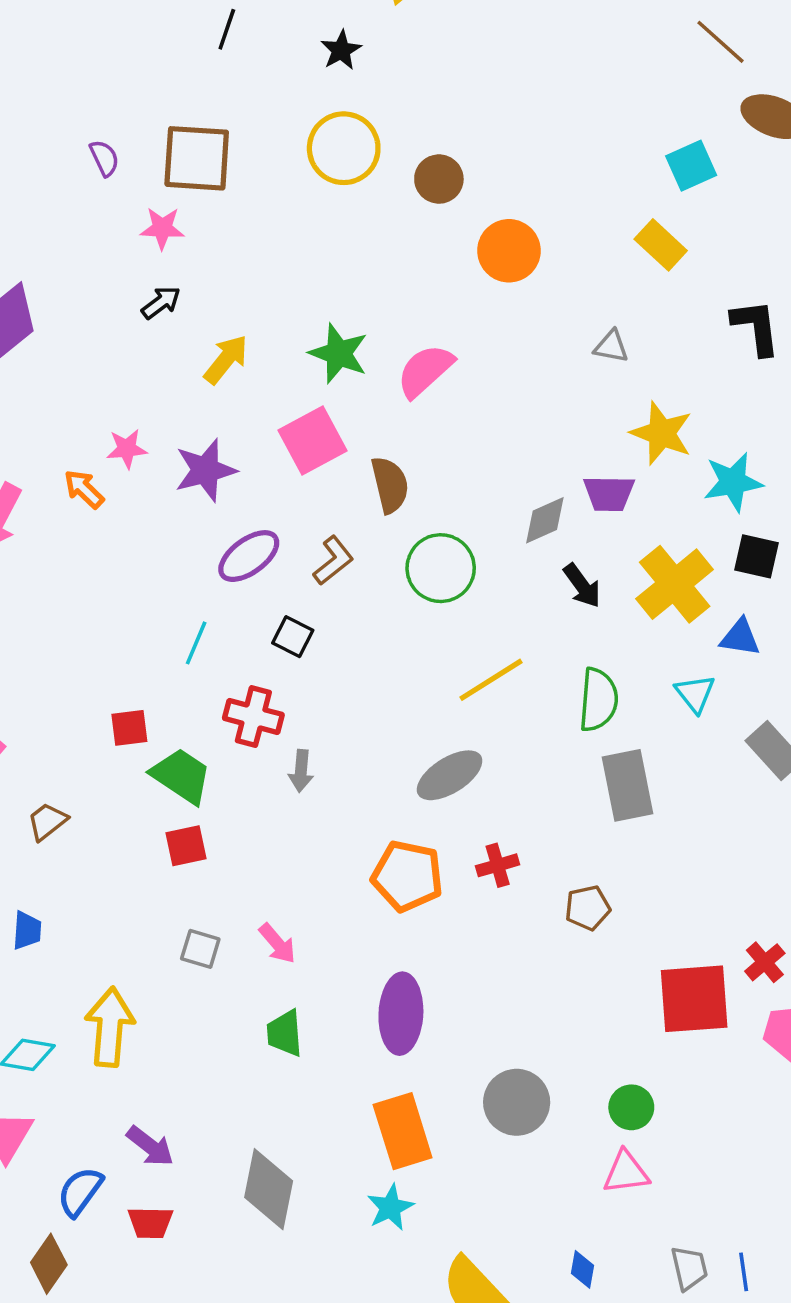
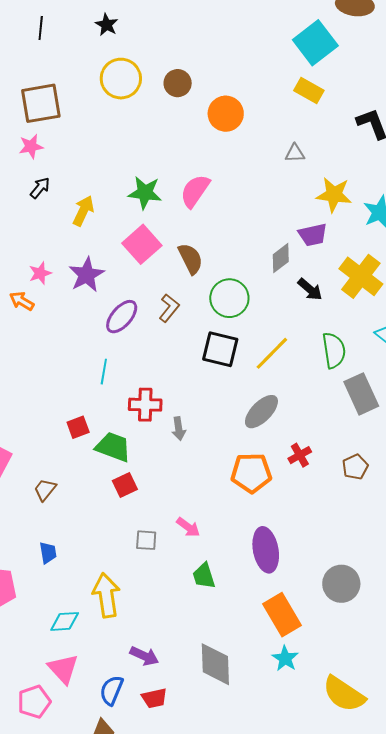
cyan square: (691, 166) -> (315, 43), size x1.5
black square: (293, 637) -> (220, 349), moved, size x1.6

